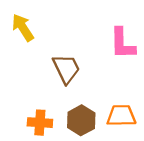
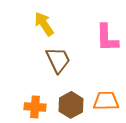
yellow arrow: (23, 27) -> (44, 24), moved

